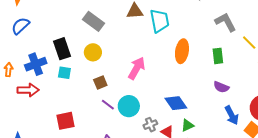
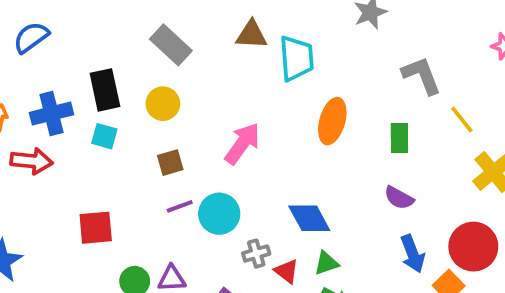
purple line: (108, 105) -> (180, 206), turned -64

